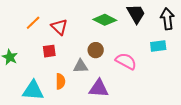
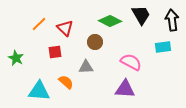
brown circle: (96, 50) -> (95, 42), moved
orange semicircle: (60, 81) -> (66, 82), turned -49
purple triangle: (99, 88) -> (125, 89), moved

